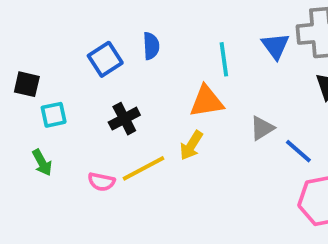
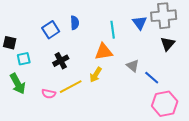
gray triangle: (262, 128) -> (133, 66), turned -48
green arrow: (42, 163) -> (18, 84), size x1.5

